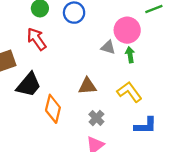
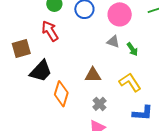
pink circle: (127, 30) -> (120, 14), moved
green arrow: (130, 55) -> (132, 49), turned 152

